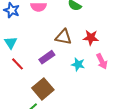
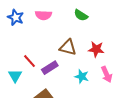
cyan triangle: (11, 43) -> (15, 76), moved
red line: (17, 64) -> (30, 61), moved

